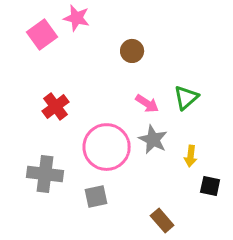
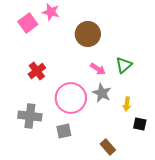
brown circle: (132, 51) -> (88, 34), size x1.6

